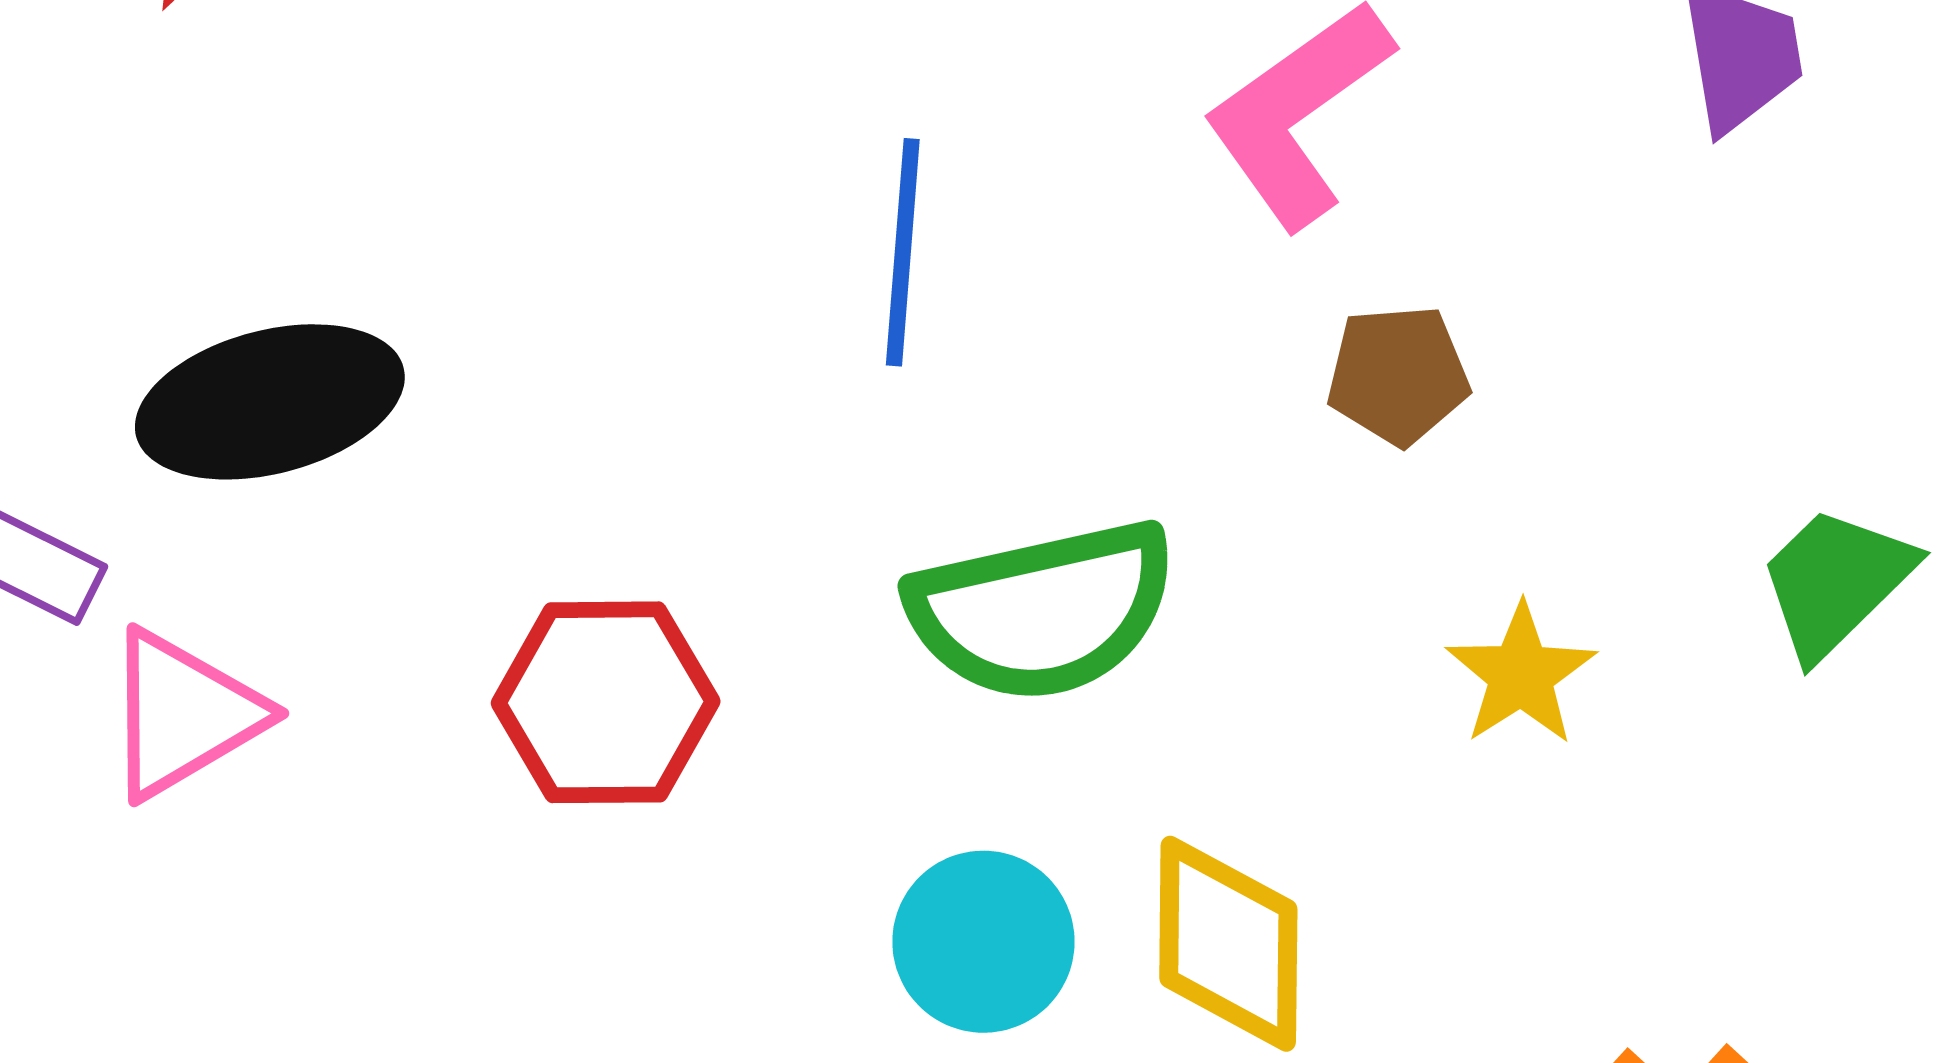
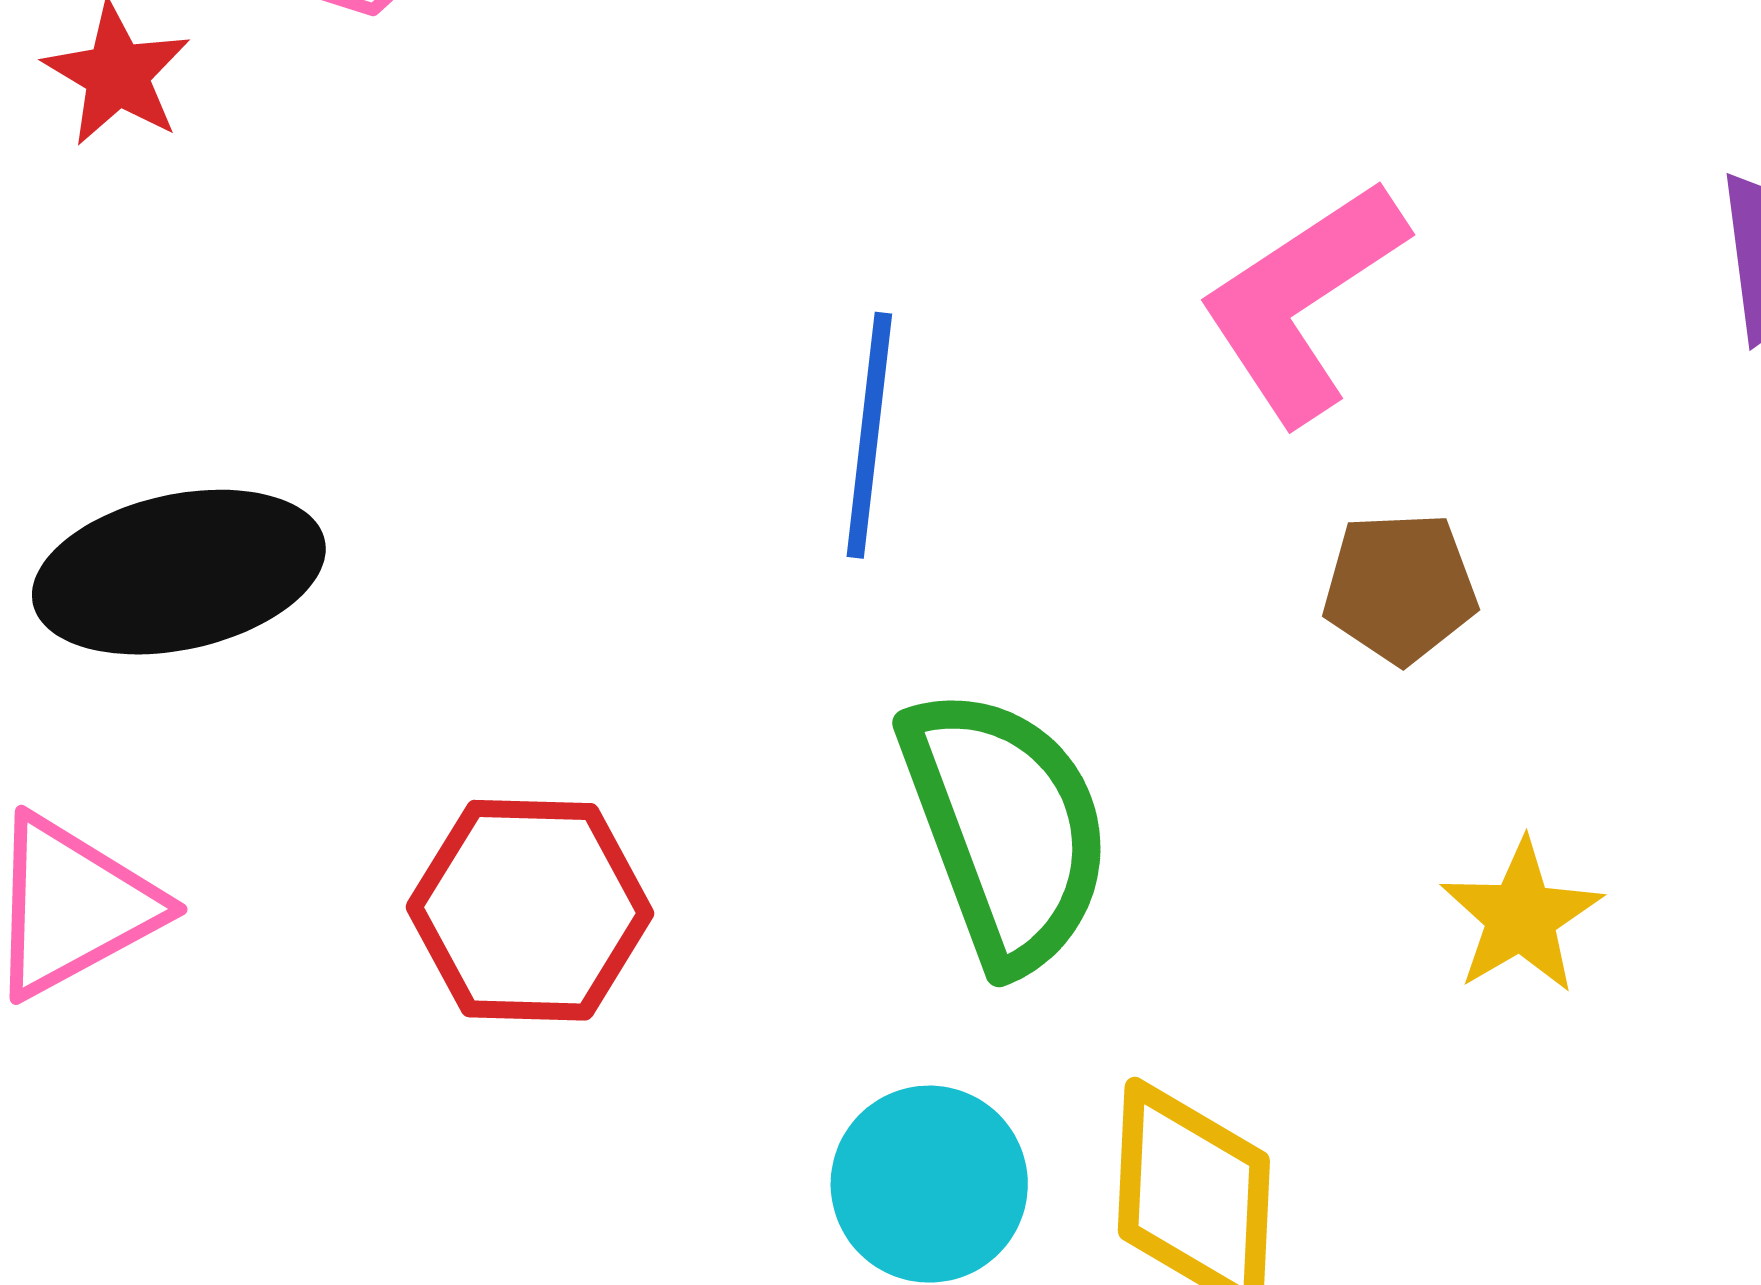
green semicircle: (1042, 611) -> (1006, 828), turned -100

